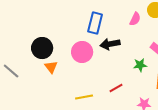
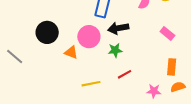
green star: (140, 65) -> (115, 50), moved
orange triangle: (51, 67) -> (71, 52), moved, turned -32

